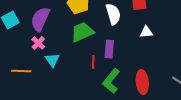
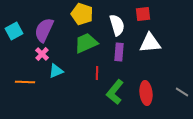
white triangle: (146, 32) -> (150, 43), size x1.6
purple rectangle: (109, 49) -> (119, 52), moved
cyan triangle: (52, 60) -> (56, 71), turned 42

